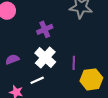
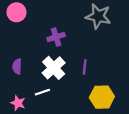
purple semicircle: (12, 59) -> (17, 66), turned -72
purple line: (74, 63) -> (85, 67), moved

